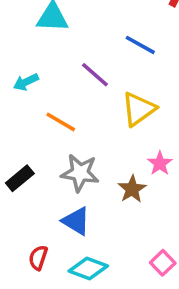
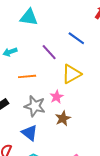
orange line: (61, 122) -> (27, 76), turned -42
pink star: (160, 163) -> (57, 97), moved

